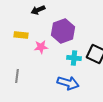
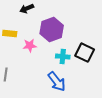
blue arrow: (68, 83) -> (57, 82), turned 35

